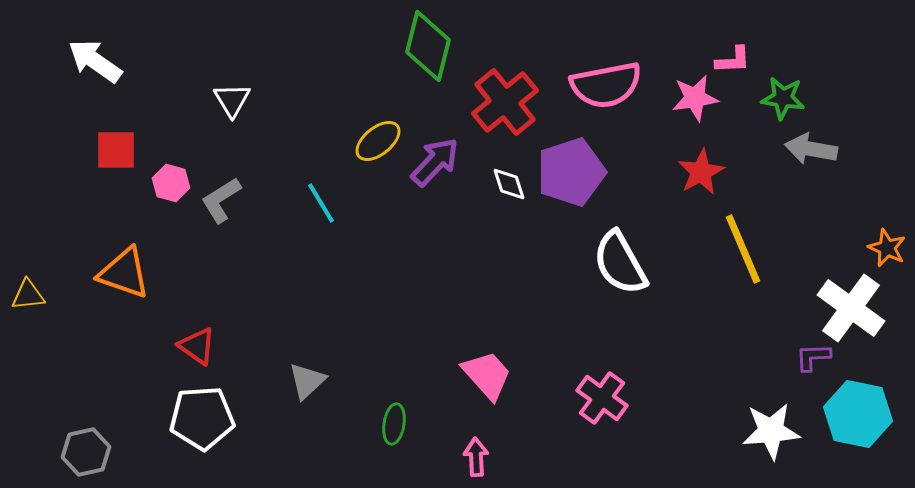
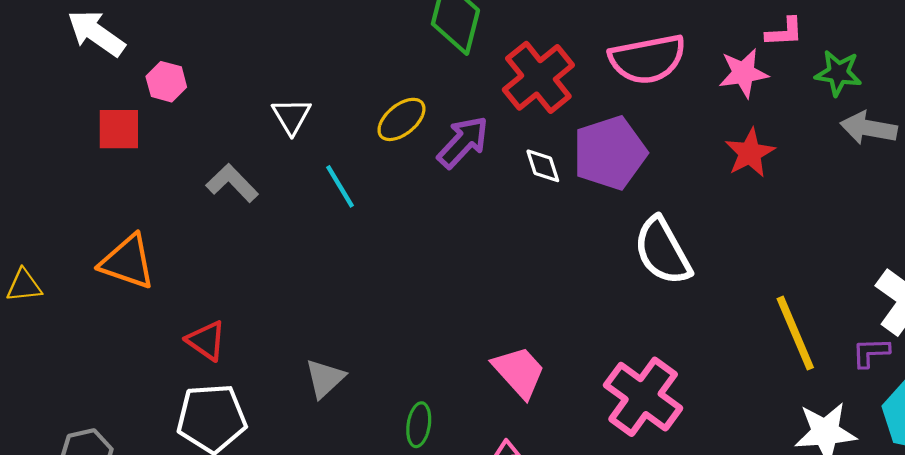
white triangle: (232, 100) -> (291, 116), moved
pink hexagon: (171, 183) -> (166, 82), moved
gray L-shape: (221, 200) -> (232, 183), turned 78
yellow line: (743, 249) -> (795, 333), moved
pink cross: (602, 398) -> (643, 397), size x1.4

